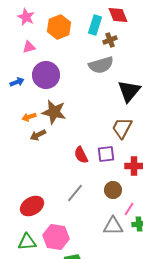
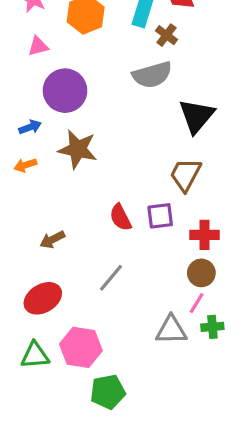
brown cross: (110, 40) -> (166, 35), turned -32
blue arrow: (17, 82) -> (30, 127), moved
orange arrow: (29, 117) -> (25, 165), moved
brown arrow: (38, 135) -> (52, 240), moved
brown circle: (113, 190) -> (201, 273), moved

